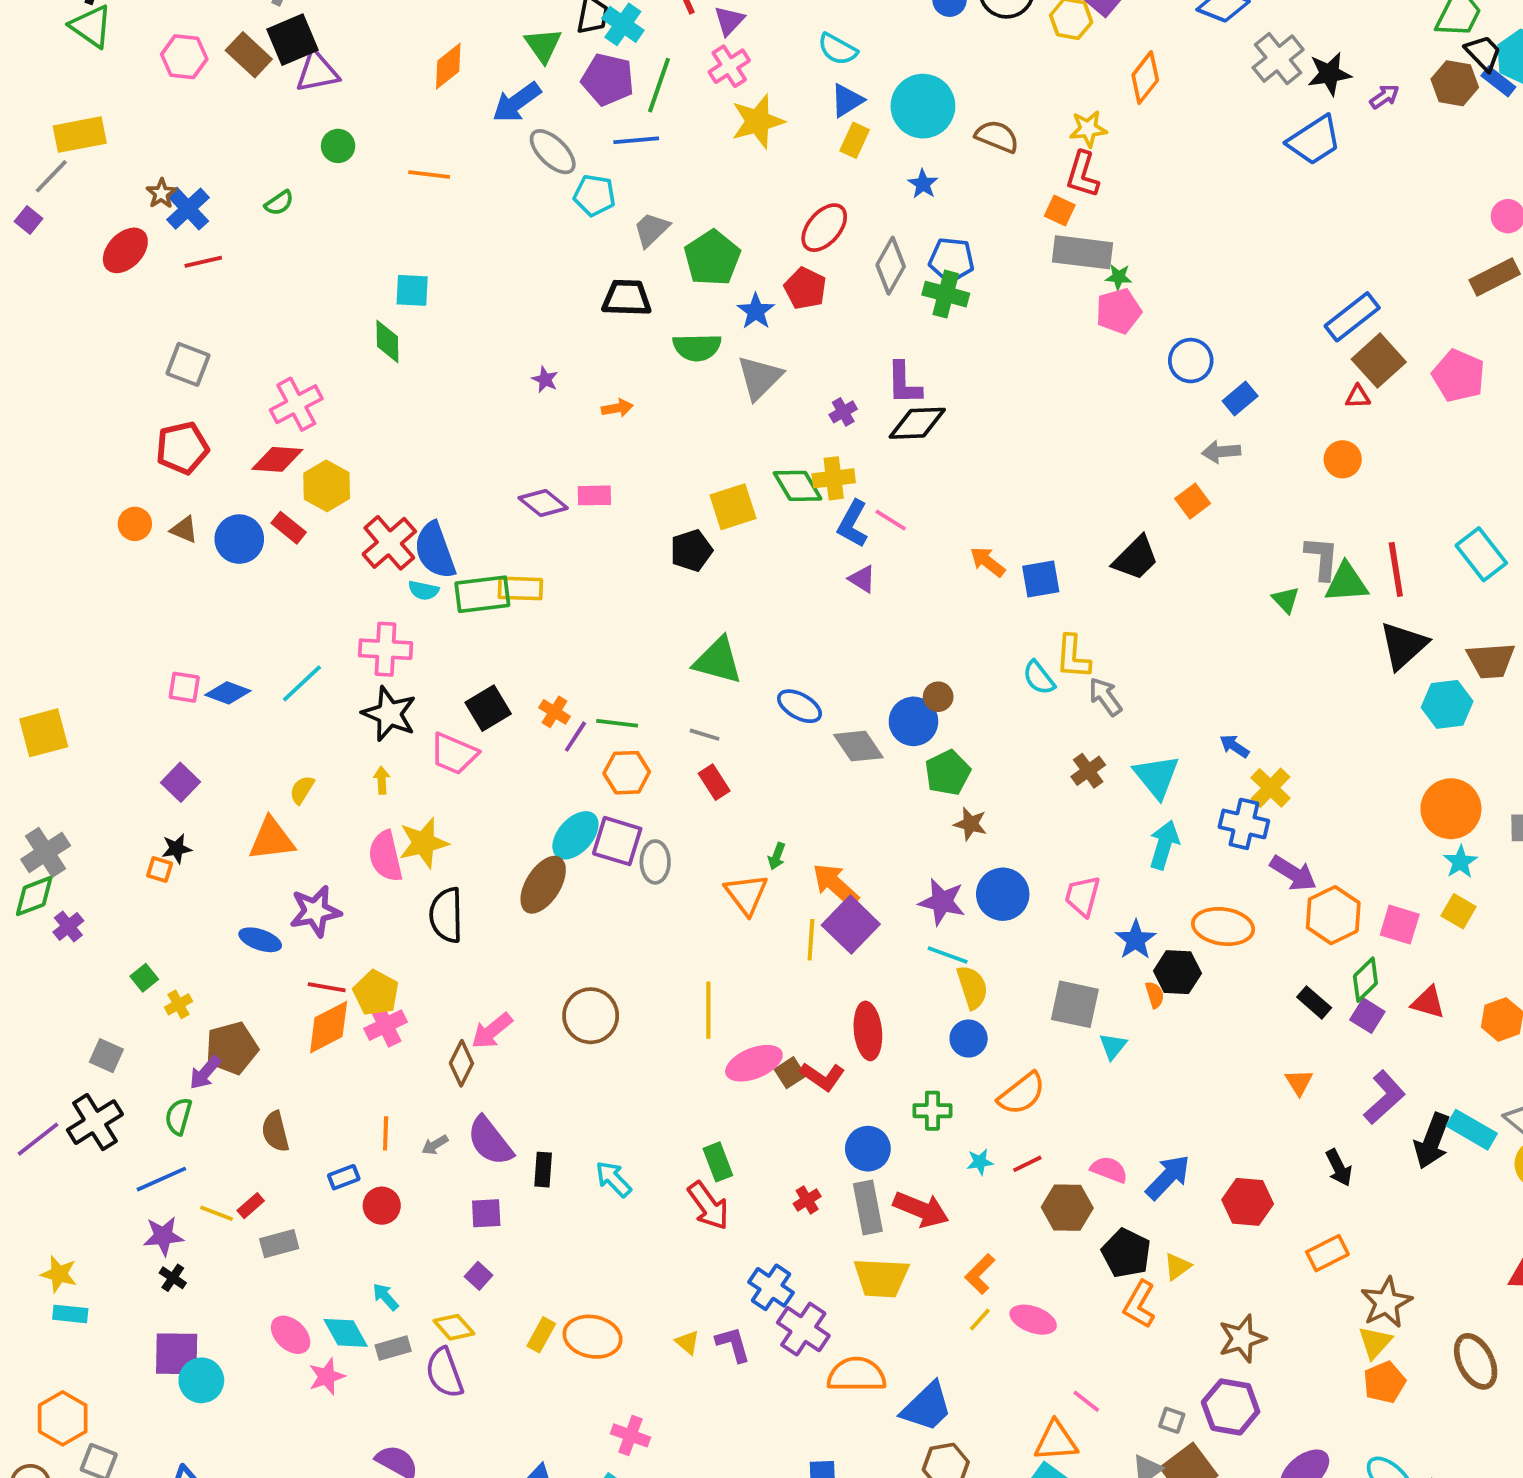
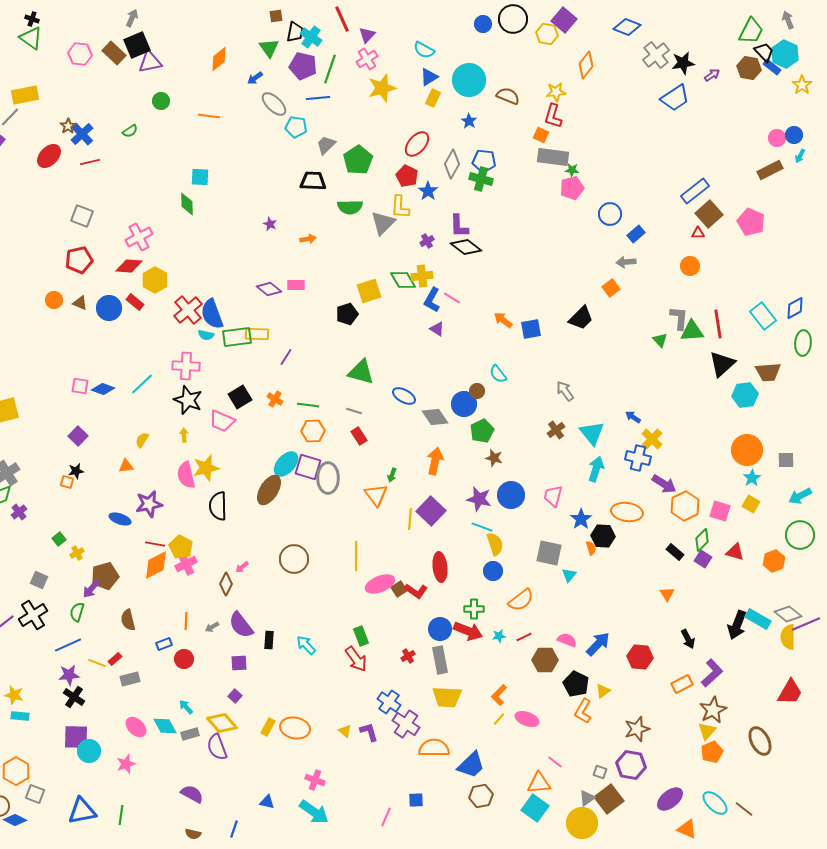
blue arrow: (517, 102) -> (255, 78), size x0.6
blue star: (756, 311) -> (428, 191), moved
black diamond: (917, 423) -> (466, 247), turned 40
yellow L-shape: (1073, 657) -> (400, 207), moved
cyan semicircle: (1039, 678) -> (498, 374), moved
purple line: (575, 737) -> (286, 357), moved
orange triangle: (272, 839) -> (126, 466), size x0.6
gray ellipse: (655, 862) -> (328, 478), size x1.4
orange arrow: (836, 885) -> (435, 461), moved, turned 60
pink arrow: (492, 1031) -> (242, 567), size x0.6
purple L-shape: (1384, 1097) -> (712, 673), moved
red arrow: (921, 1209) -> (468, 631), moved
black cross: (173, 1278) -> (74, 697), size x1.5
yellow diamond: (454, 1327) -> (222, 723), size x1.4
pink star: (327, 1377) -> (126, 764), moved

